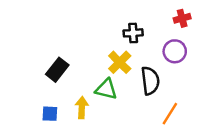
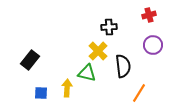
purple circle: (175, 51) -> (153, 45), moved
black rectangle: (57, 70) -> (30, 60), moved

